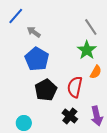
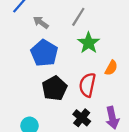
gray line: (91, 27) -> (78, 17), moved, turned 66
green star: (87, 50) -> (89, 43), moved

